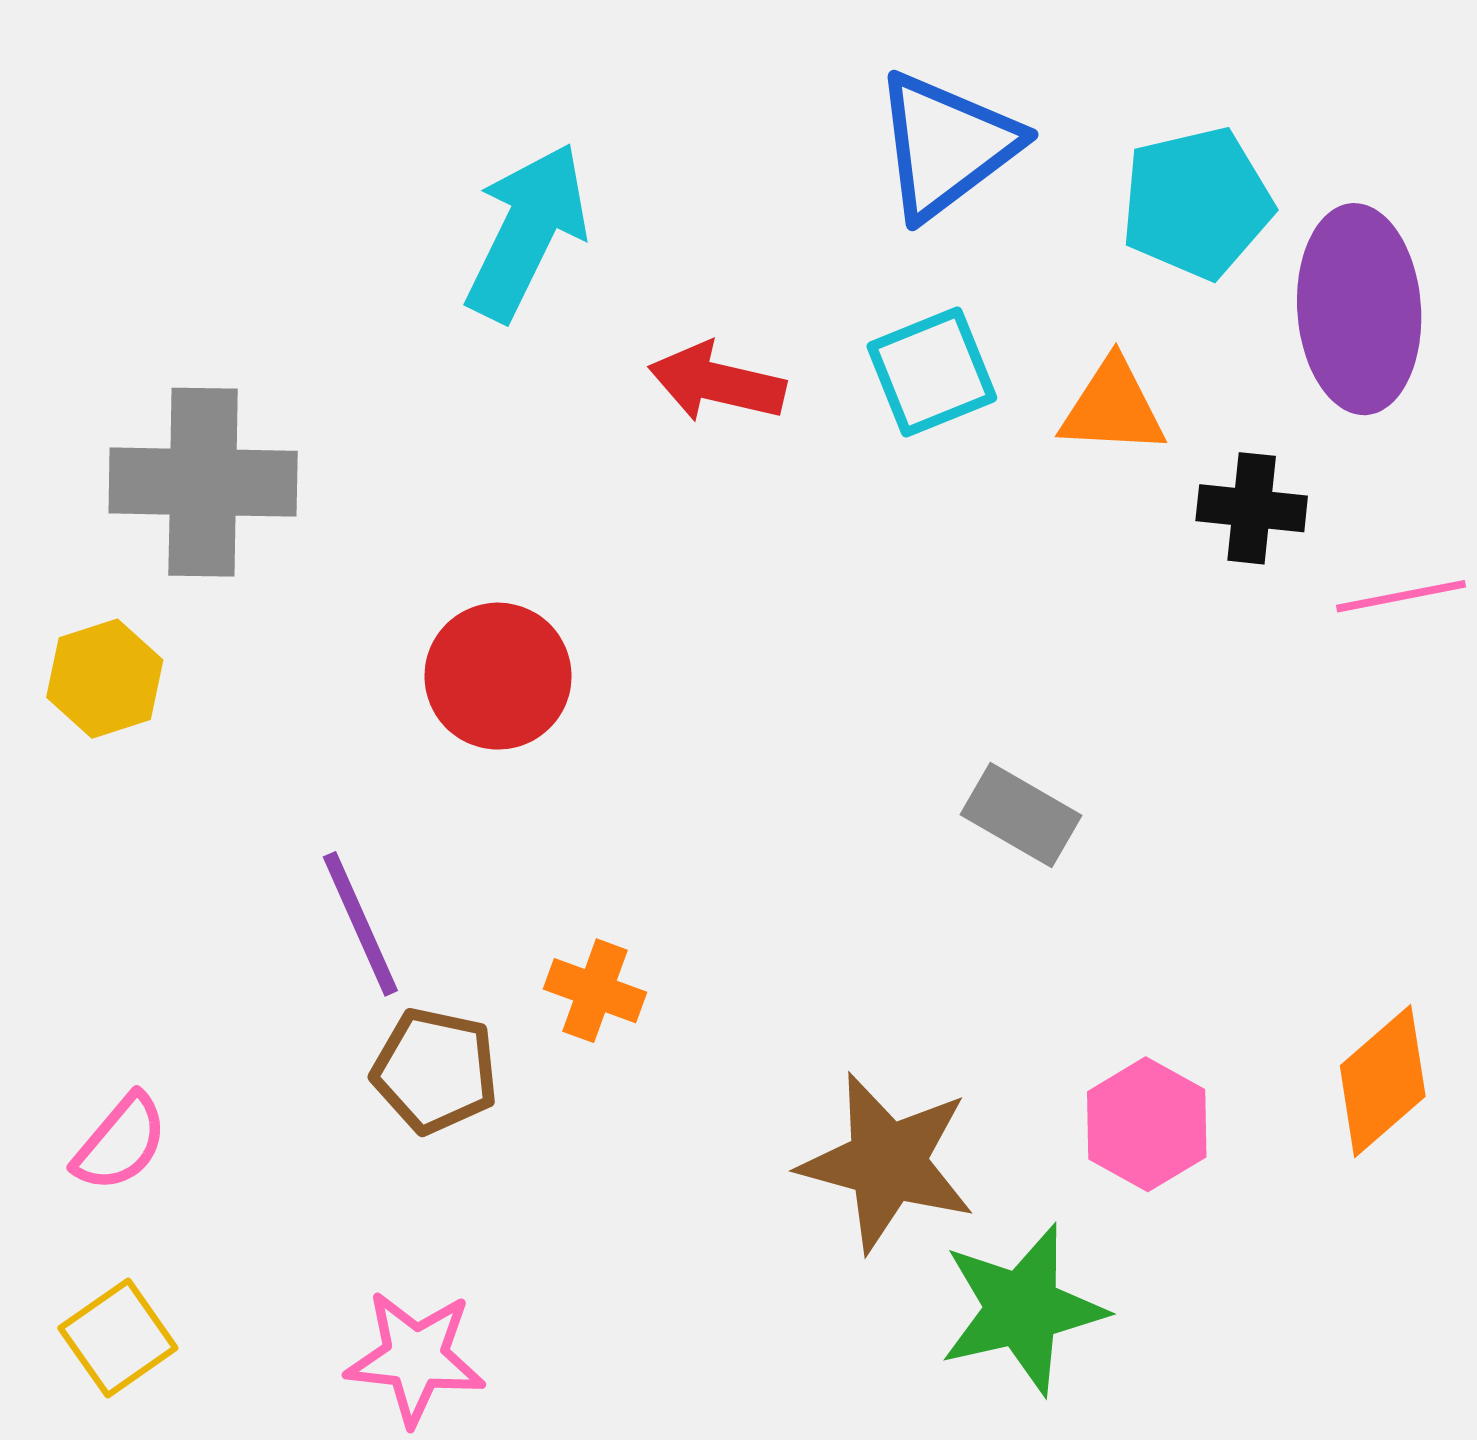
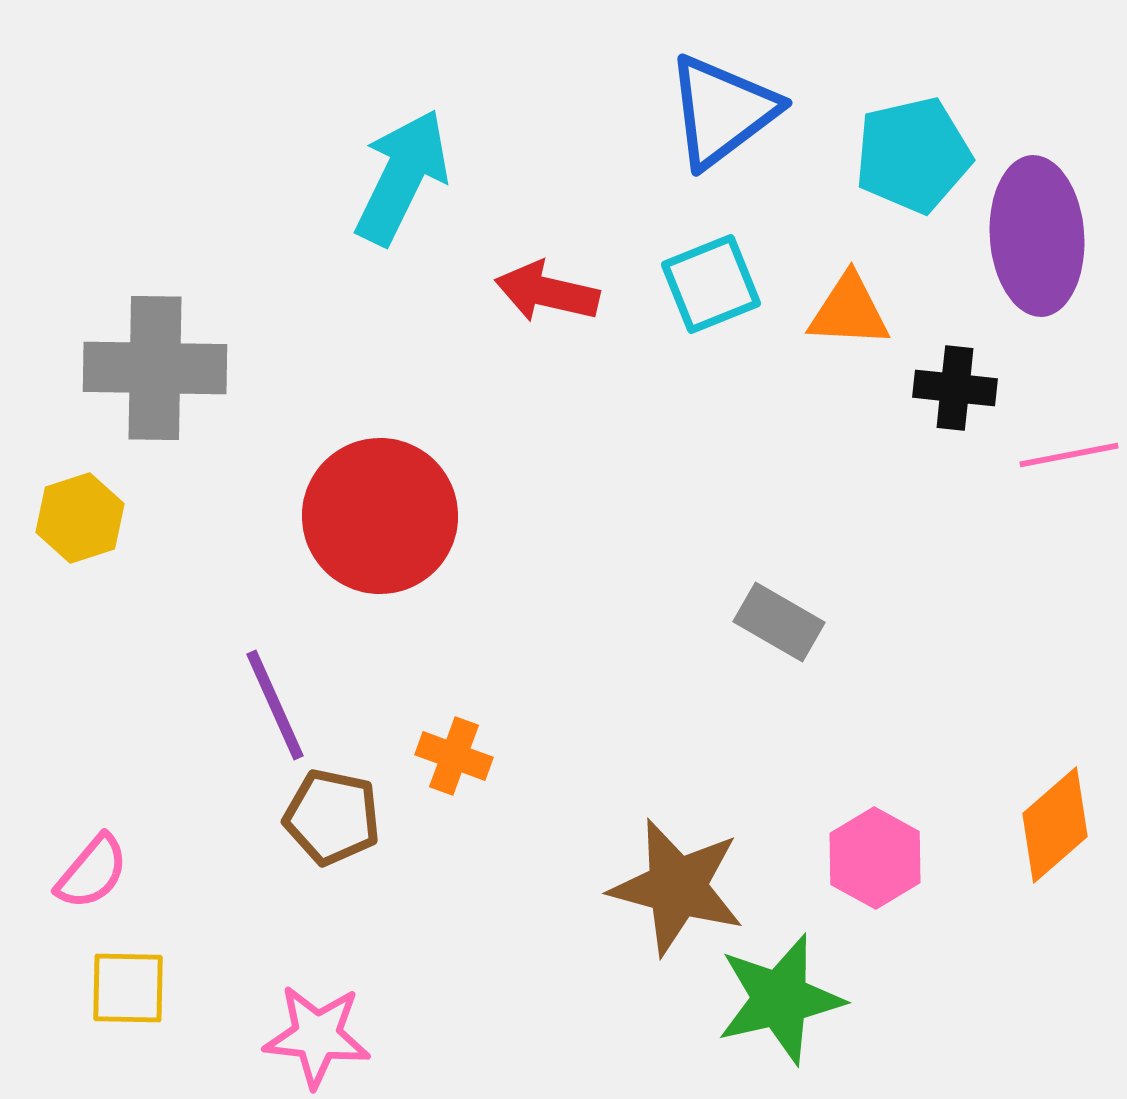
red circle: (498, 676) -> (380, 516), size x1.4
yellow square: (118, 1338) -> (128, 988), moved, turned 36

